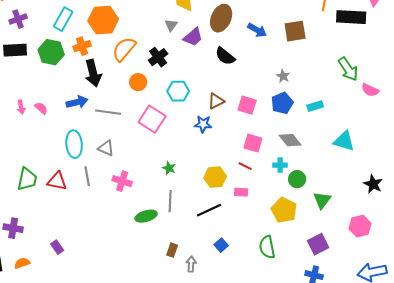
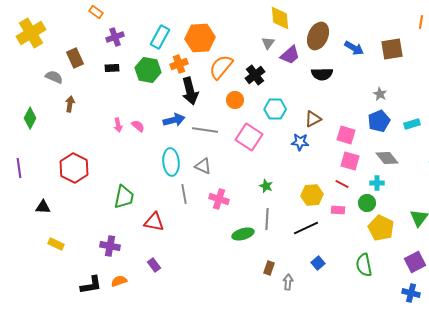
black rectangle: (15, 50) -> (112, 68), size x0.6
black semicircle: (225, 56) -> (322, 74), turned -40
pink square: (247, 105) -> (346, 135), moved
green circle: (297, 179) -> (367, 203), moved
red triangle: (57, 181) -> (154, 222), moved

